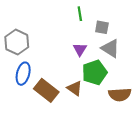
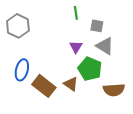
gray hexagon: (17, 42) -> (18, 26), moved
green pentagon: (95, 73) -> (90, 69), turned -30

